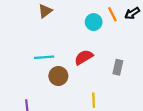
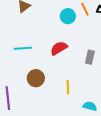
brown circle: (58, 76) -> (36, 78), moved

